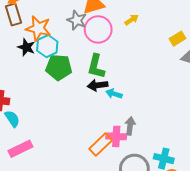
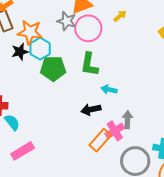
black star: (26, 47) -> (20, 52), turned -30
black arrow: (98, 85) -> (91, 110), moved
pink cross: (116, 136) -> (115, 131), turned -30

